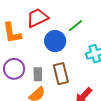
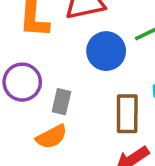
brown rectangle: (61, 74) -> (127, 114), moved

